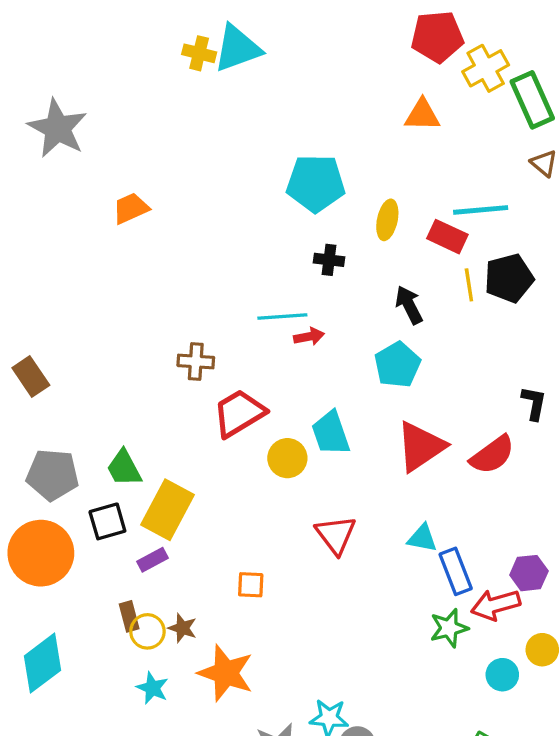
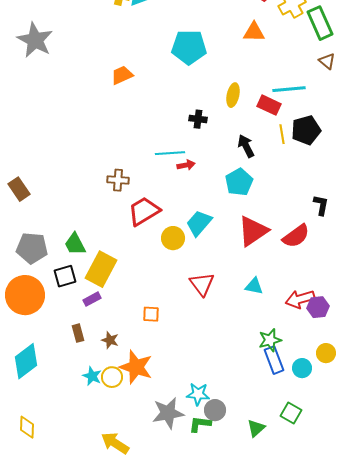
cyan pentagon: (316, 183) -> (189, 47), moved
orange trapezoid: (131, 208) -> (122, 75), moved
cyan trapezoid: (331, 433) -> (199, 223), turned 60
blue rectangle: (456, 571) -> (274, 360), moved
red arrow: (496, 605) -> (300, 299), moved
yellow circle: (147, 631) -> (112, 377), moved

